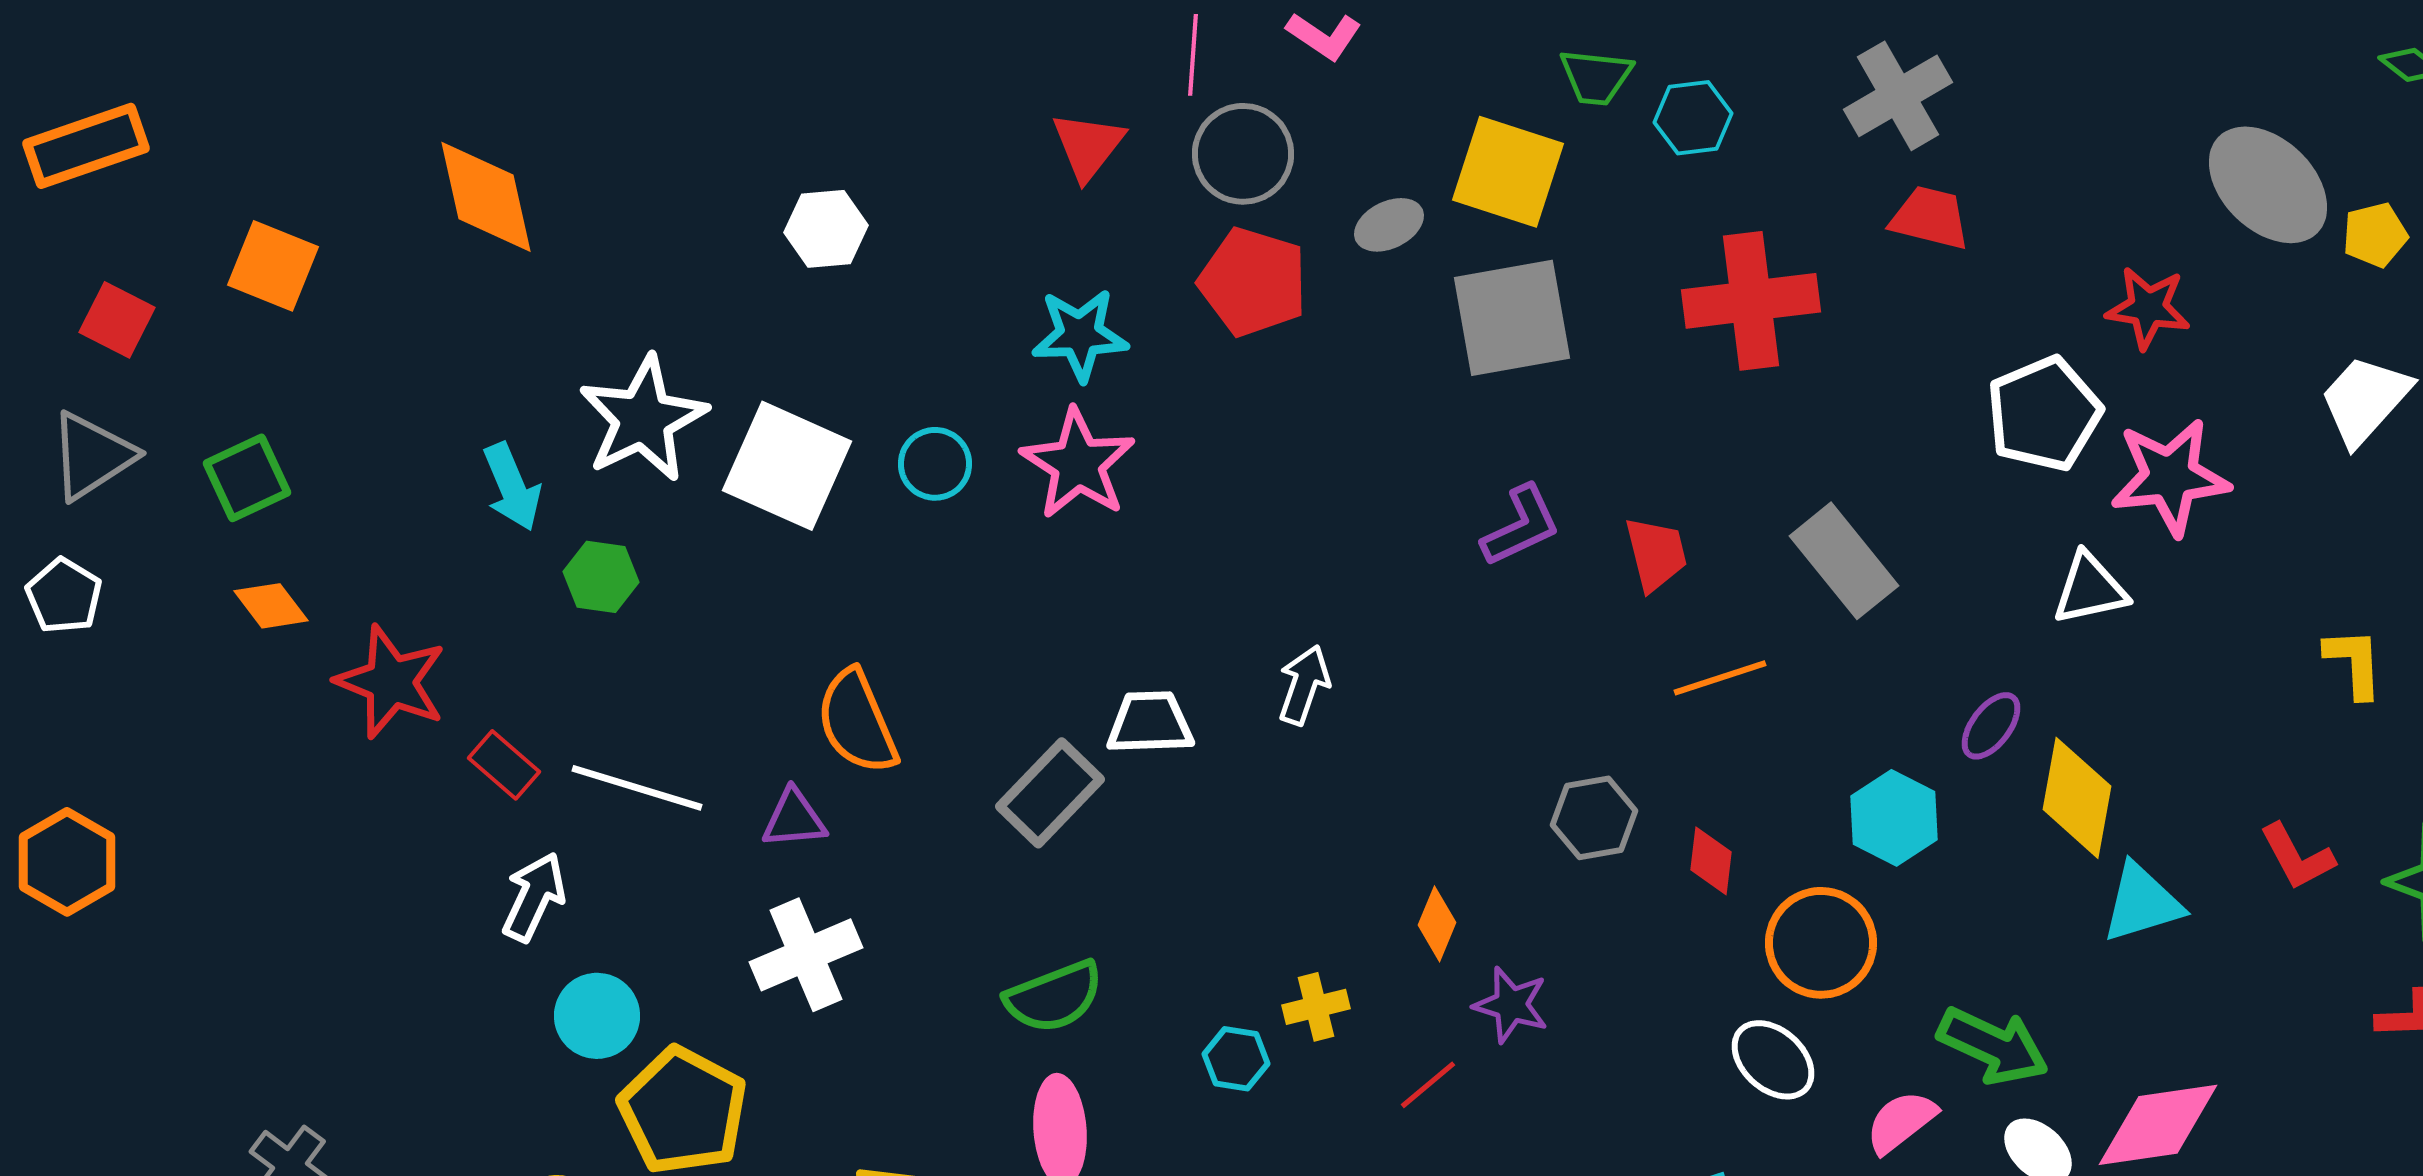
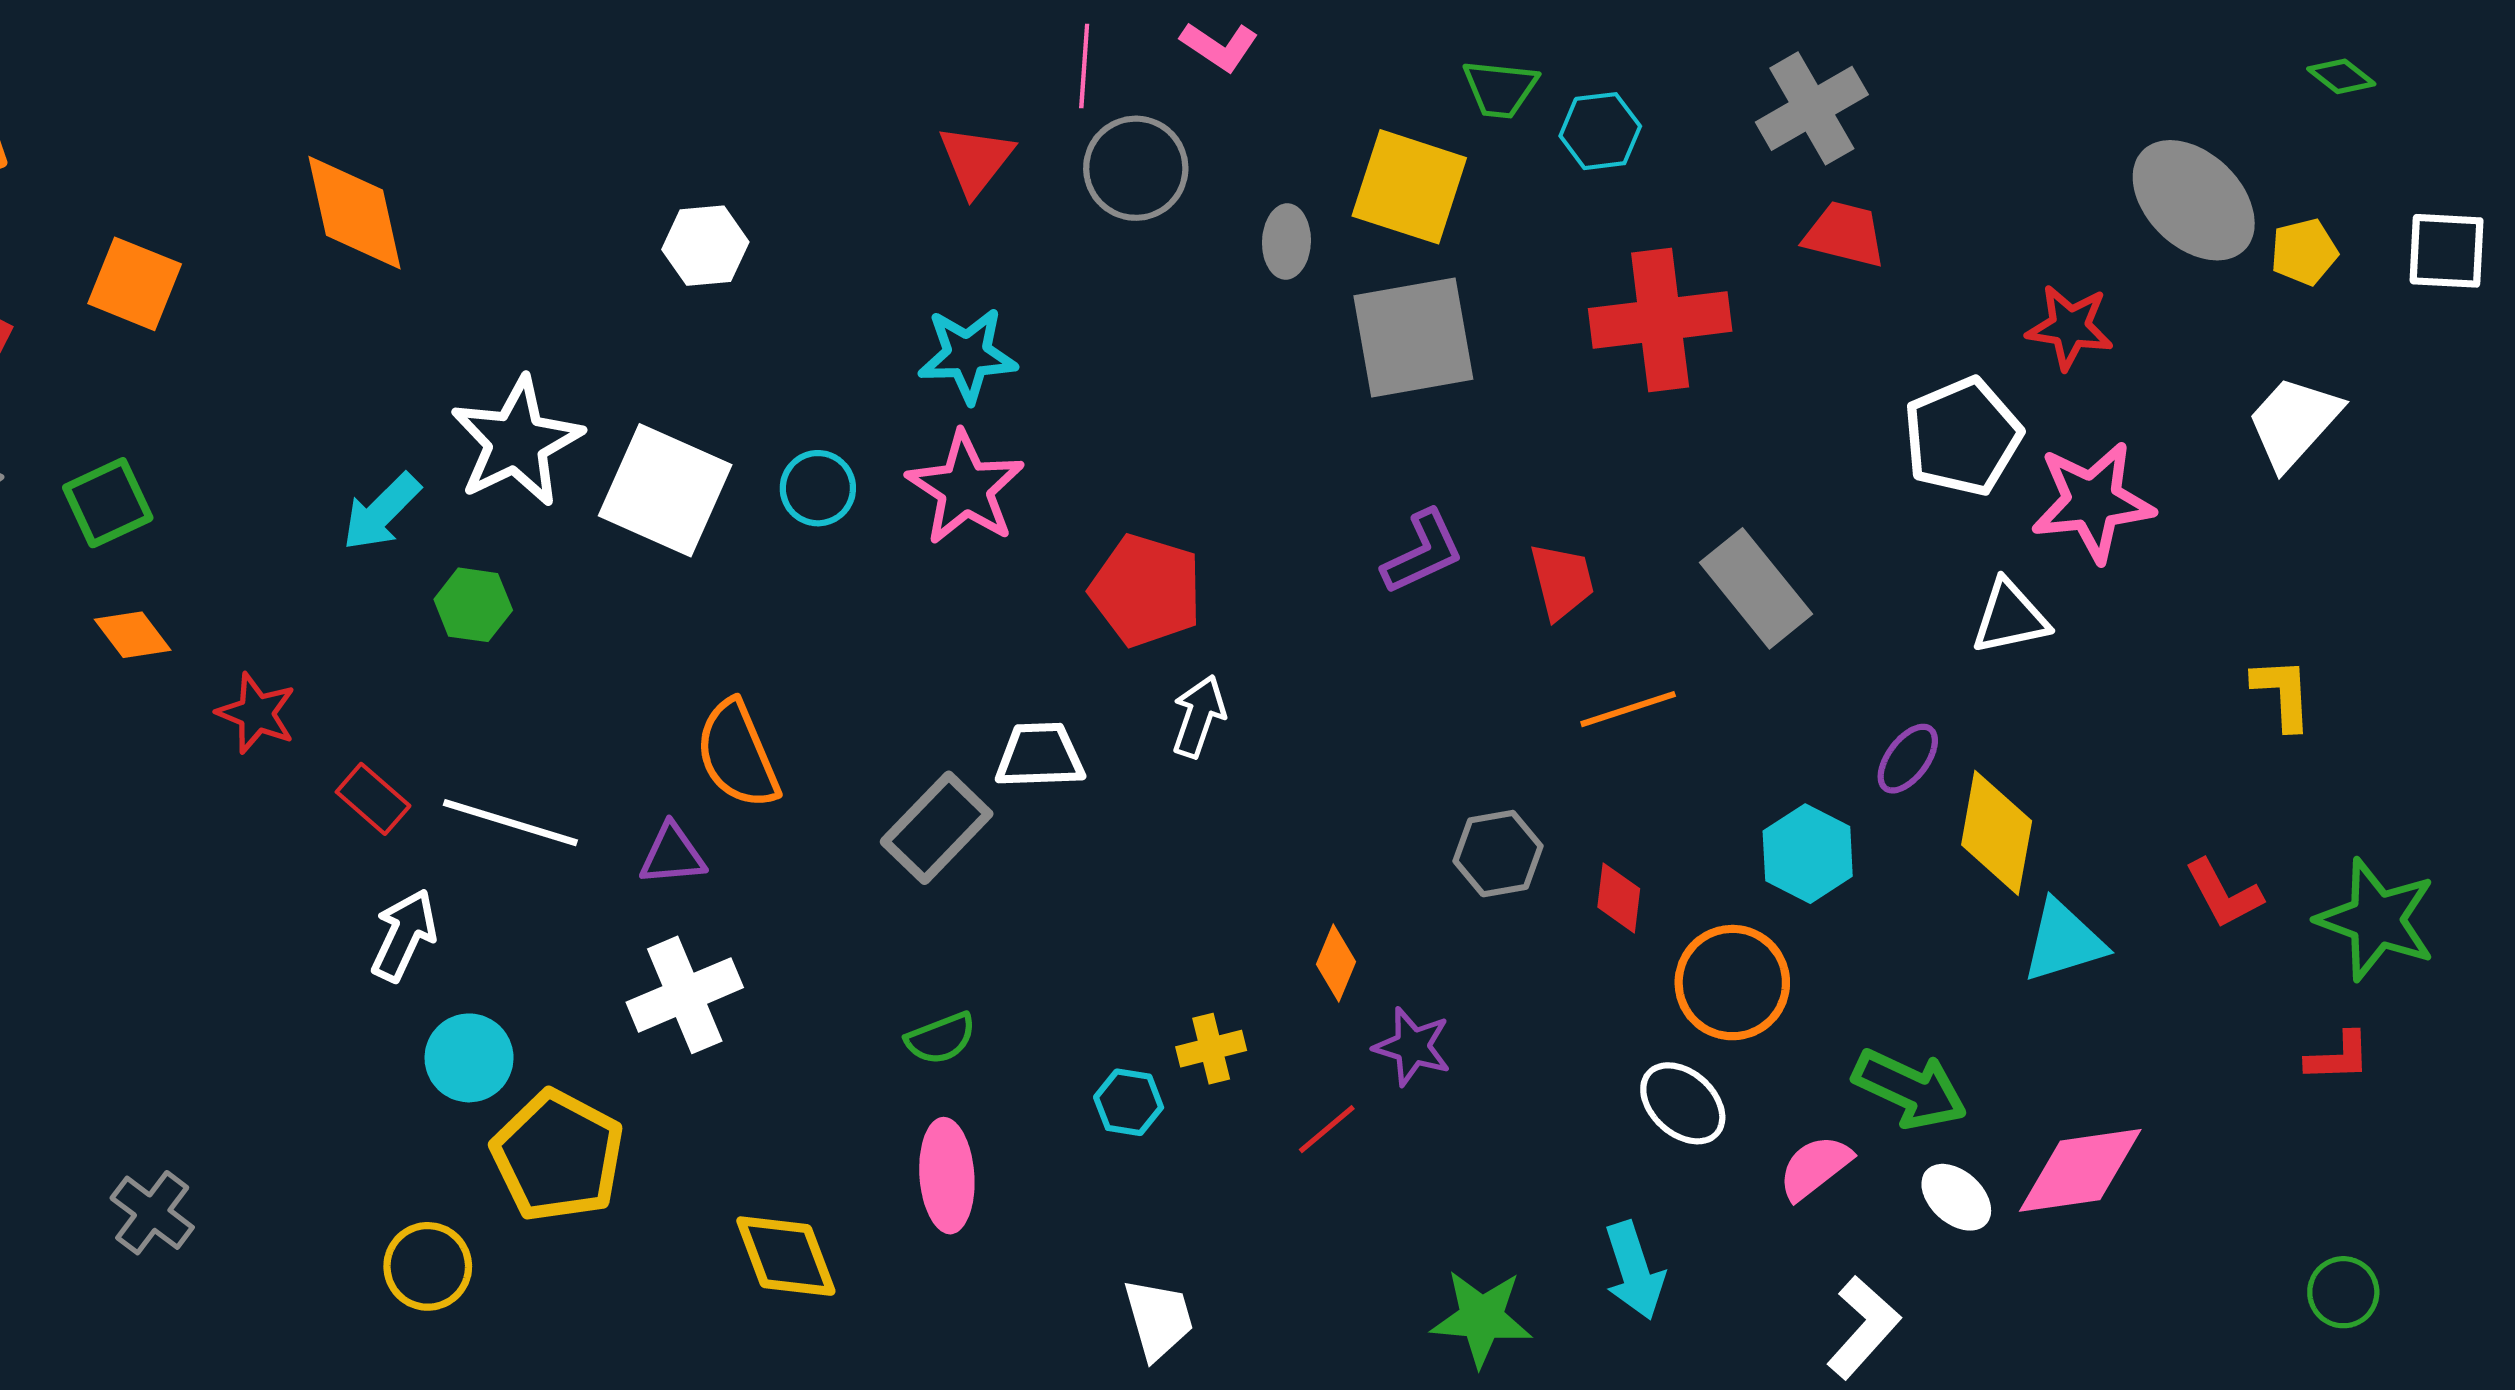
gray ellipse: (1389, 225) -> (1286, 242), turned -62
red pentagon: (1253, 282) -> (1146, 590), moved
cyan arrow: (512, 487) -> (381, 512), turned 68
red star: (391, 682) -> (256, 713), size x0.7
green semicircle: (1054, 997) -> (941, 1038), size x0.7

